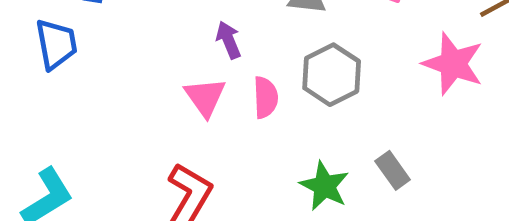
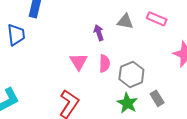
purple arrow: (229, 40) -> (99, 33), moved
gray hexagon: (332, 75) -> (131, 74), moved

